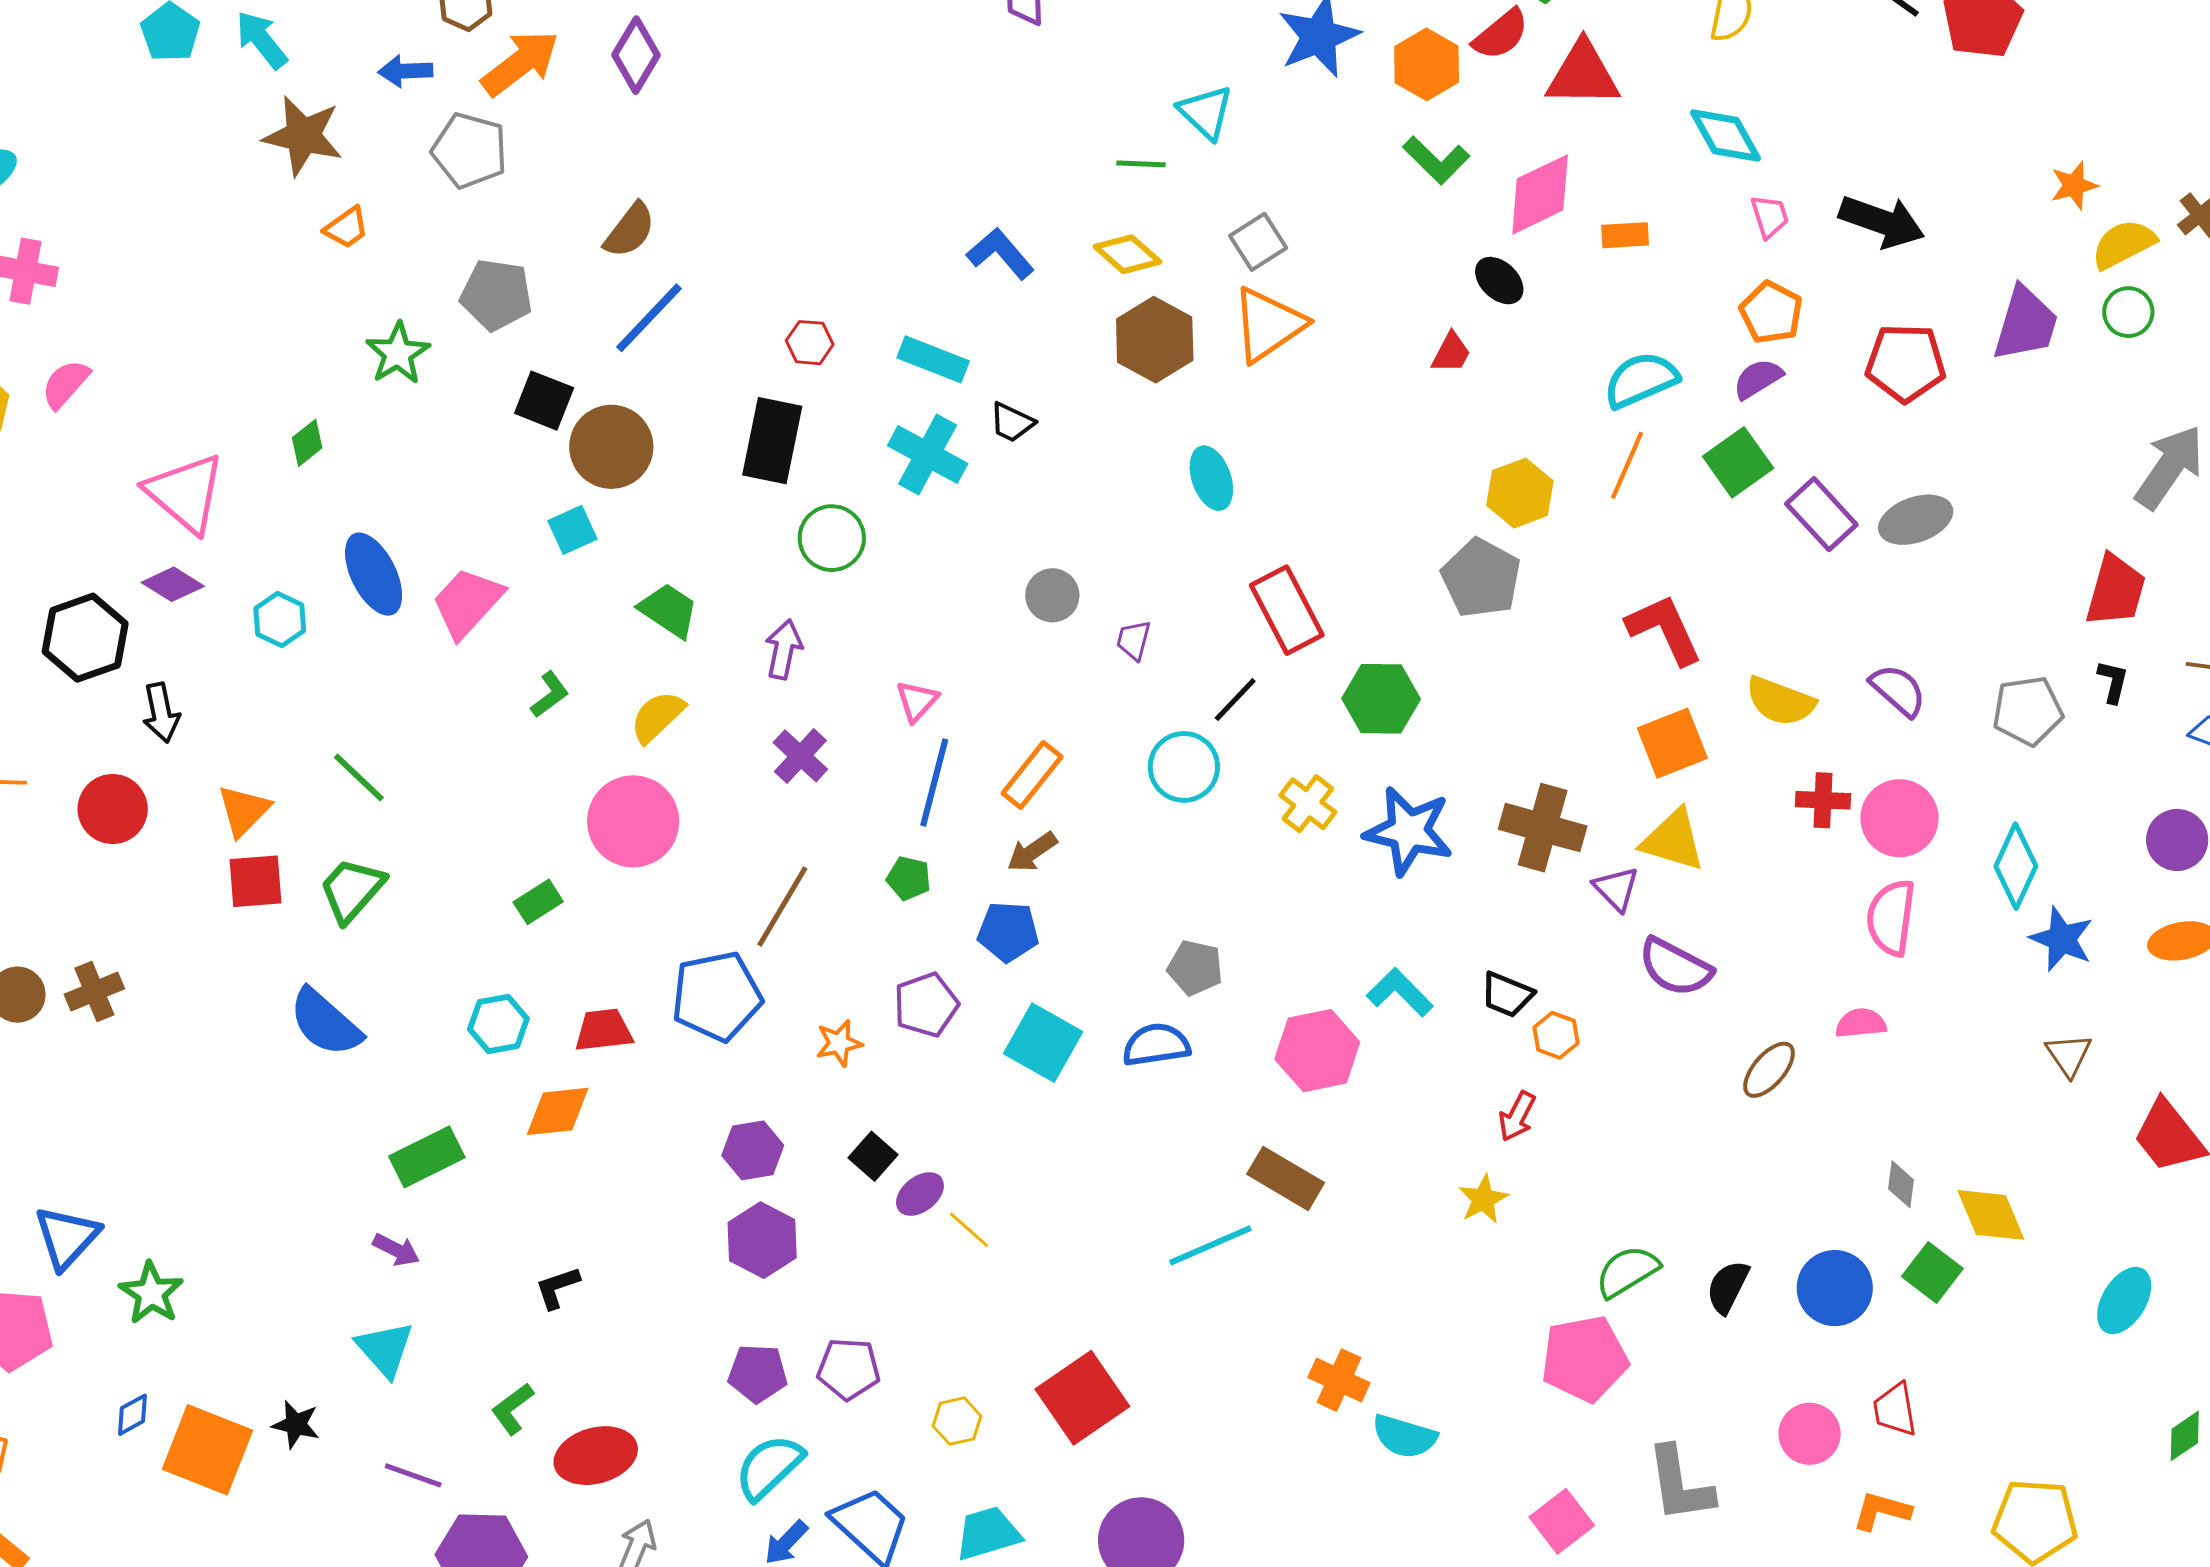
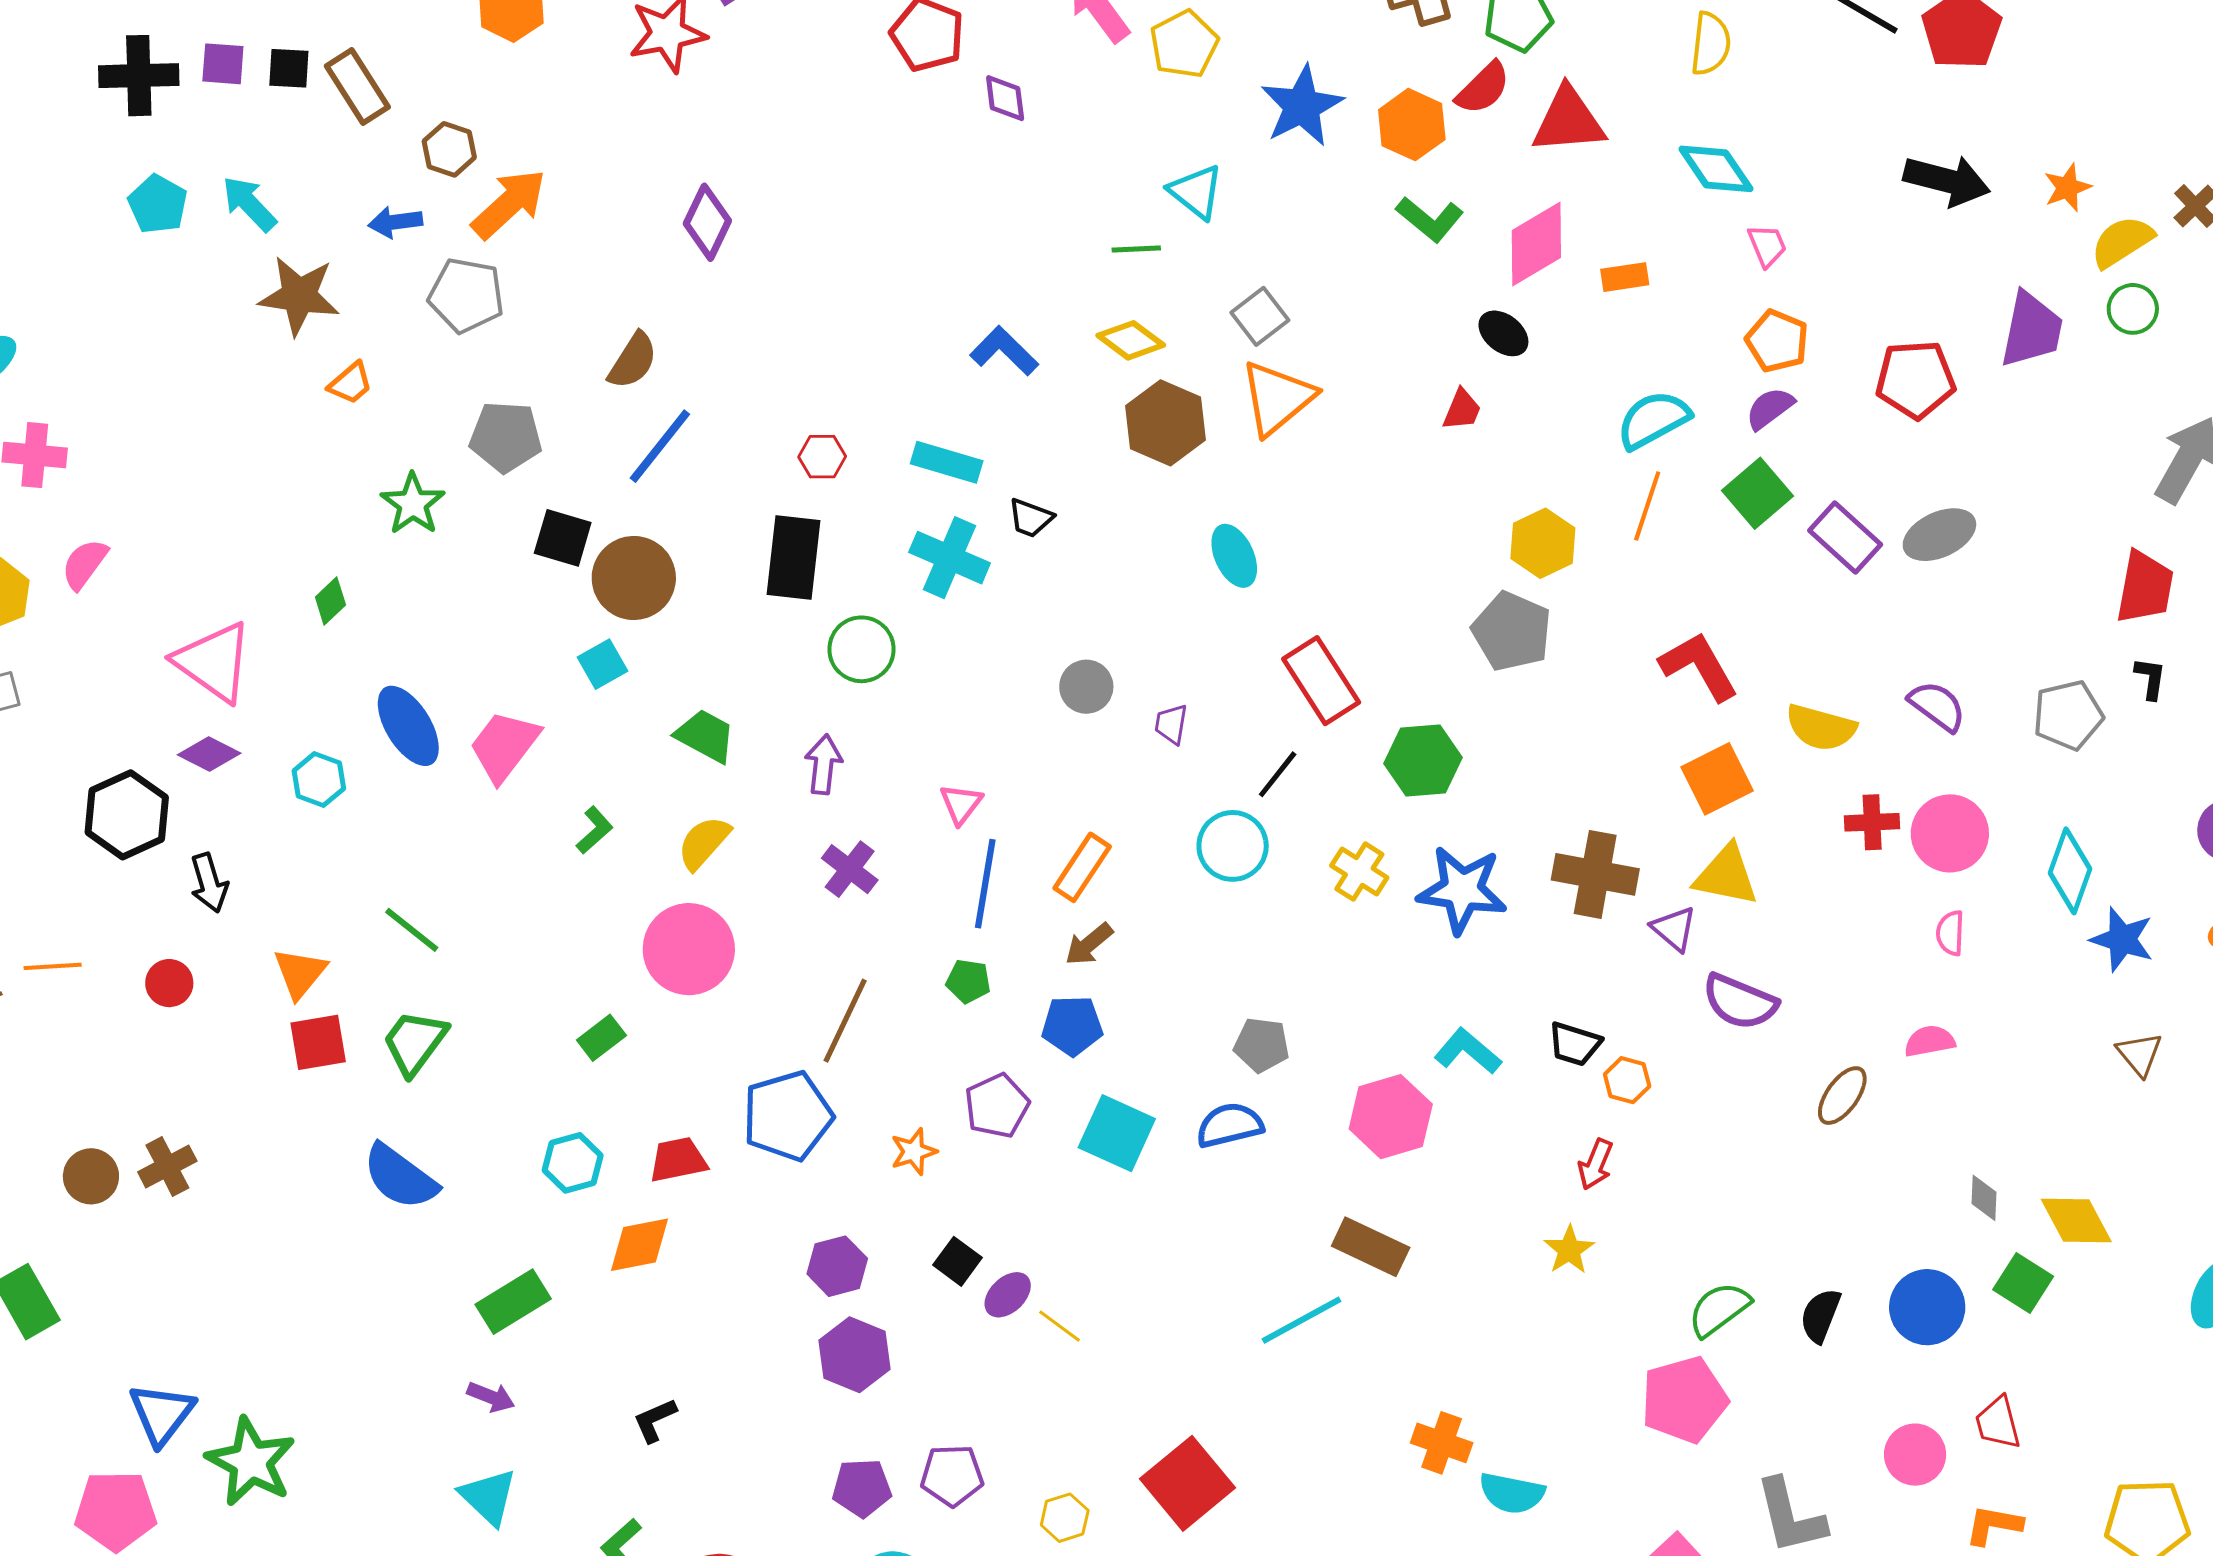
purple diamond: (636, 55) -> (707, 222), moved
black arrow: (1882, 221) -> (1947, 180), moved
red circle: (113, 809) -> (169, 983), size x0.7
pink semicircle: (1891, 917) -> (1950, 933), size x0.6
green star: (151, 1293) -> (251, 1462), size x1.4

